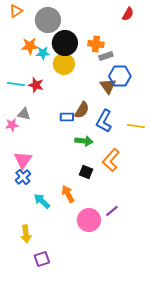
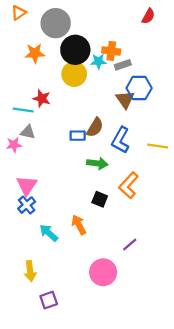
cyan star: (43, 53) -> (98, 61), moved
cyan line: (16, 84) -> (23, 110), moved
pink circle: (89, 220) -> (103, 272), moved

